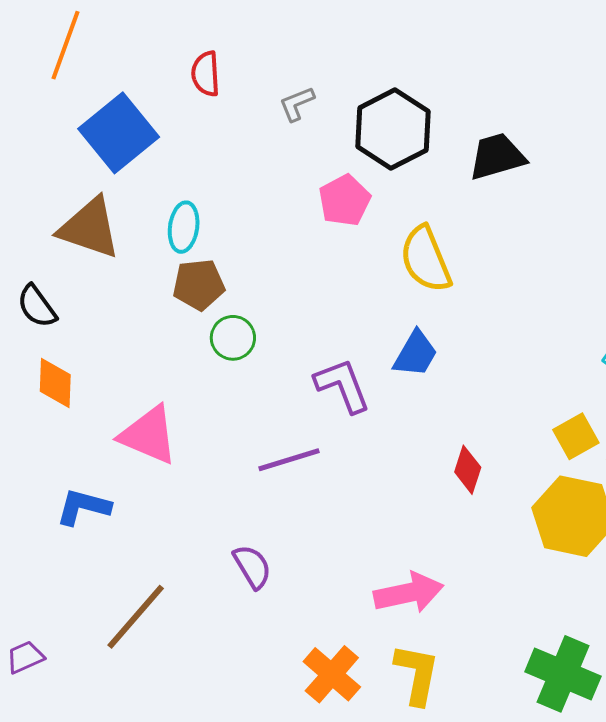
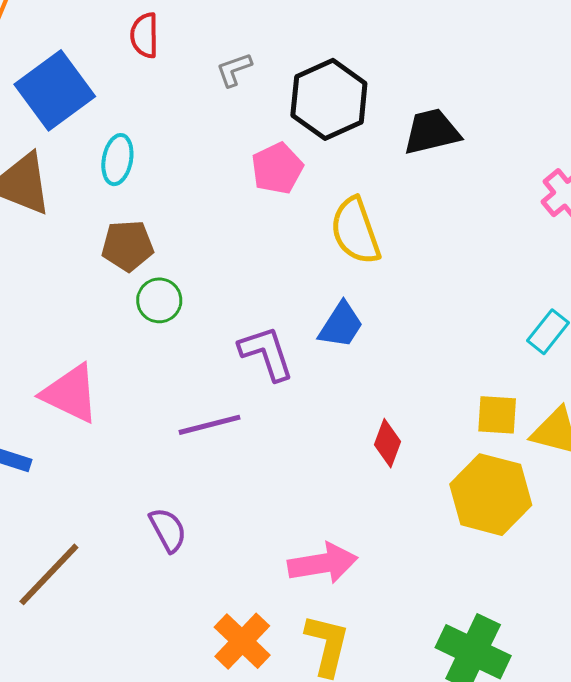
cyan ellipse: (184, 227) -> (117, 160), moved
yellow square: (576, 436) -> (497, 415), turned 30

